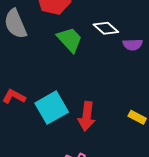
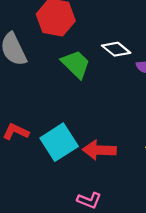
red arrow: (87, 116) -> (99, 150), turned 88

